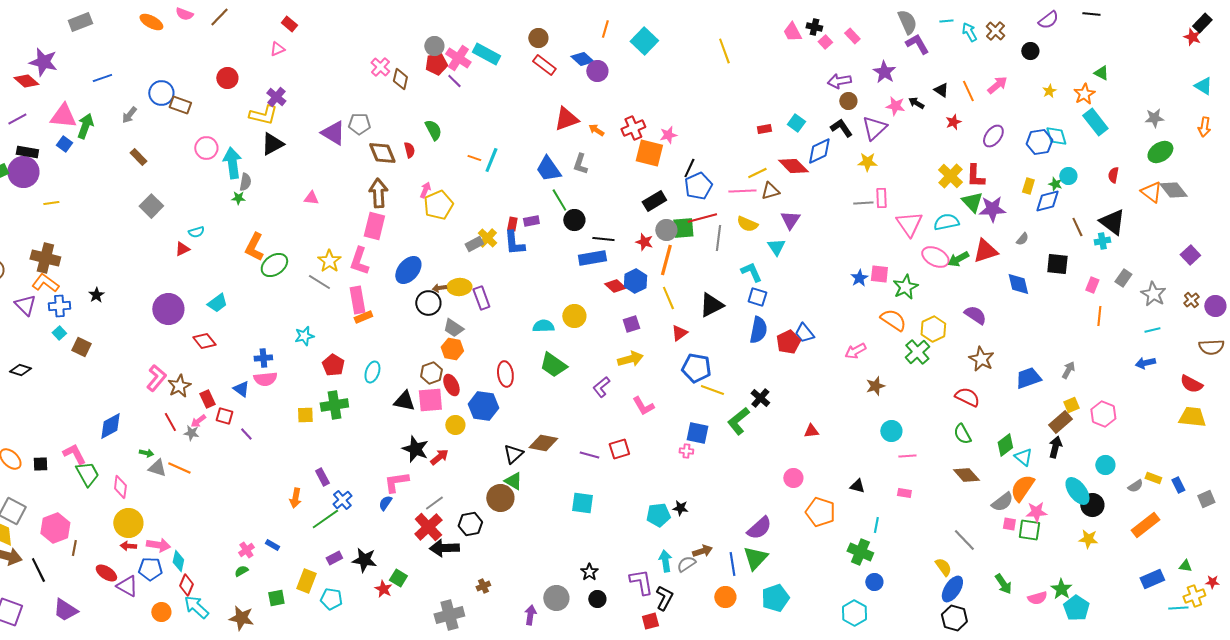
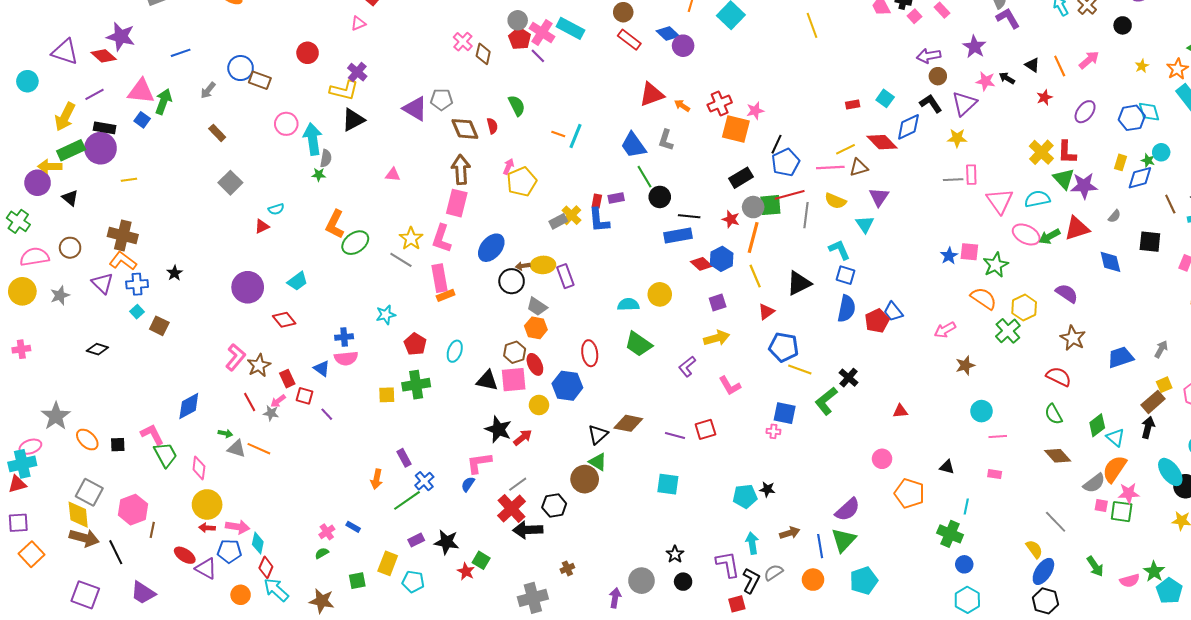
red pentagon: (436, 64) -> (520, 39), turned -30
gray semicircle: (686, 564) -> (773, 572), moved
cyan hexagon: (854, 613) -> (967, 600), moved

